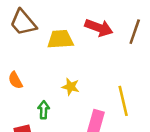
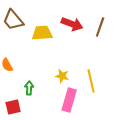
yellow star: (71, 87) -> (62, 76), moved

